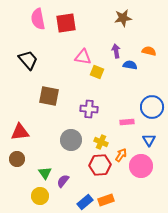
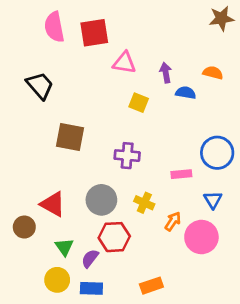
brown star: (123, 18) -> (221, 18), moved
pink triangle: (83, 57) -> (124, 63), moved
red triangle: (20, 132) -> (53, 204), moved, turned 36
red hexagon: (100, 165) -> (114, 237), moved
blue rectangle: (85, 202) -> (91, 288), moved, turned 42

